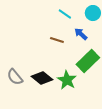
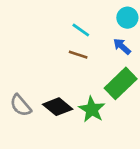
cyan line: (65, 14) -> (81, 30), moved
blue arrow: (81, 34) -> (122, 46), moved

